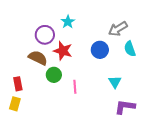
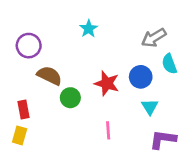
purple circle: (45, 35) -> (29, 46), moved
blue circle: (100, 50) -> (141, 77), moved
red star: (63, 51) -> (107, 83), moved
pink line: (75, 87) -> (108, 130), moved

